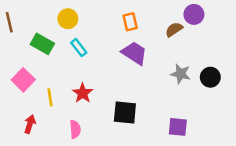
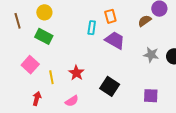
yellow circle: (68, 19) -> (44, 12), moved
cyan rectangle: (79, 48) -> (92, 28), moved, turned 48
black square: (125, 112) -> (110, 86), turned 30
pink semicircle: (75, 129) -> (72, 101), turned 64

